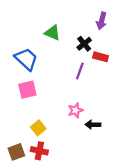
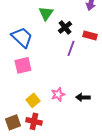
green triangle: (52, 33) -> (46, 13), turned 42
black cross: (84, 44) -> (65, 27), moved
pink star: (75, 110) -> (58, 94), moved

